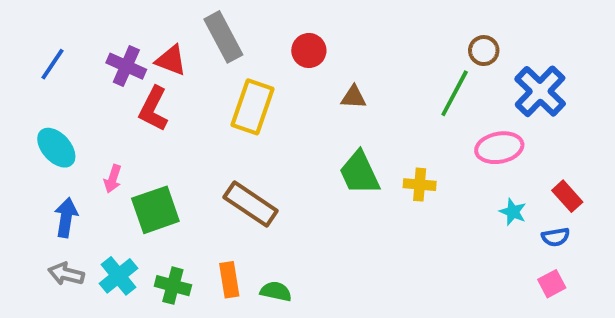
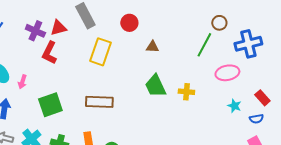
red triangle: (171, 60) -> (58, 28), turned -36
blue cross: (540, 91) -> (248, 44), turned 32
pink arrow: (113, 179) -> (22, 82), moved
brown rectangle: (251, 204) -> (99, 102), turned -32

